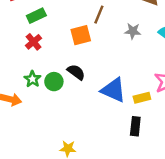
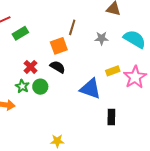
red cross: (34, 42) -> (31, 67), moved
black semicircle: (76, 72) -> (58, 67), moved
yellow rectangle: (142, 98) -> (113, 71), moved

